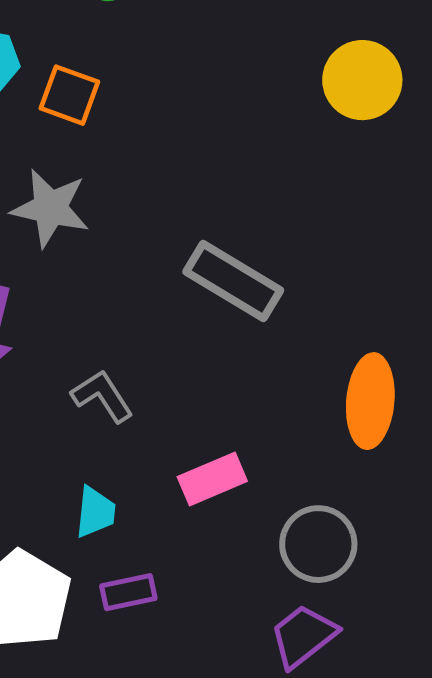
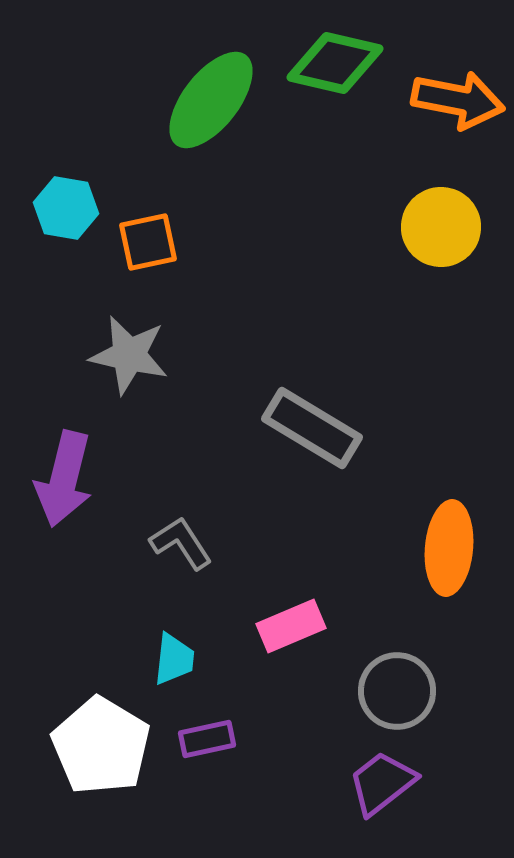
orange square: (69, 95) -> (148, 242), turned -32

